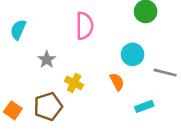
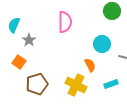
gray star: (47, 60) -> (29, 40), moved
yellow cross: (74, 83) -> (76, 85), moved, size x1.5
orange square: (13, 110) -> (19, 62), moved

